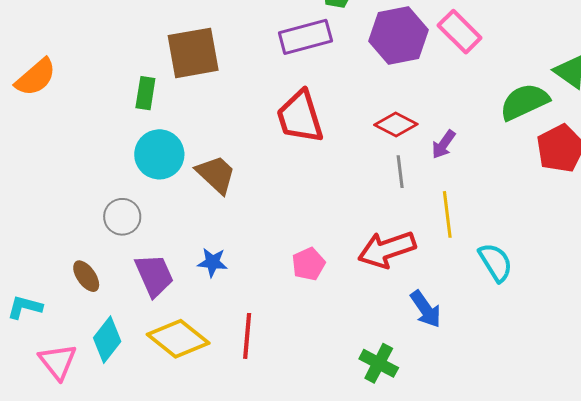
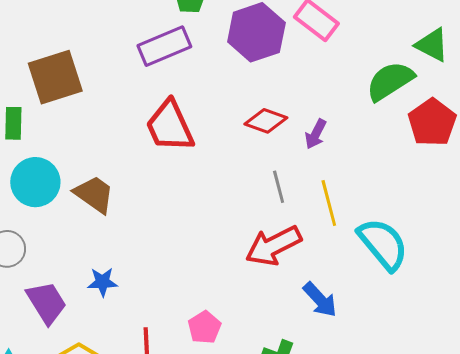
gray line: (400, 172) -> (279, 187), moved
cyan semicircle: (496, 262) -> (383, 244), size x1.4
pink pentagon: (308, 264) -> (204, 327), moved

